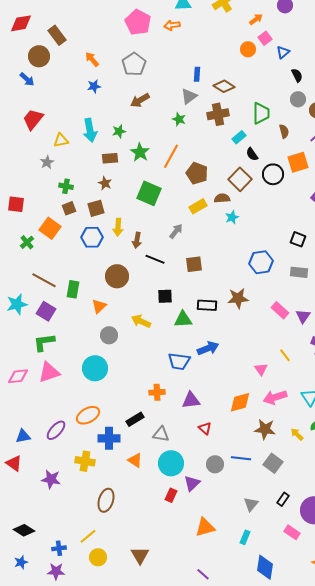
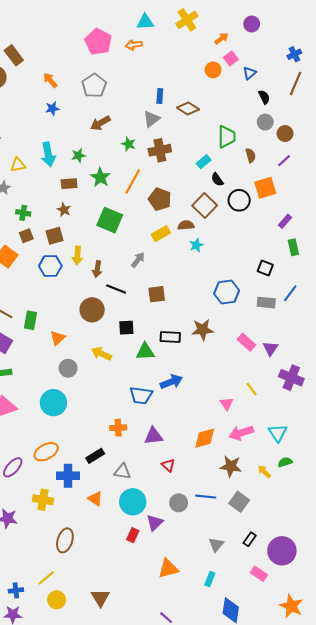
brown cross: (218, 114) -> (160, 150), moved
green star: (179, 119) -> (129, 144), moved
brown circle: (117, 276) -> (92, 310), moved

